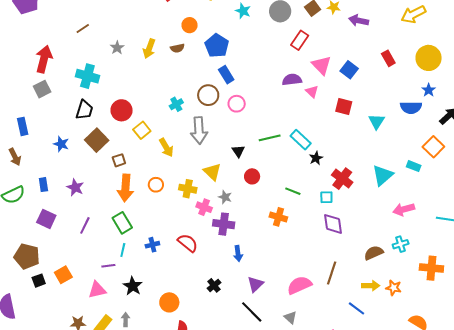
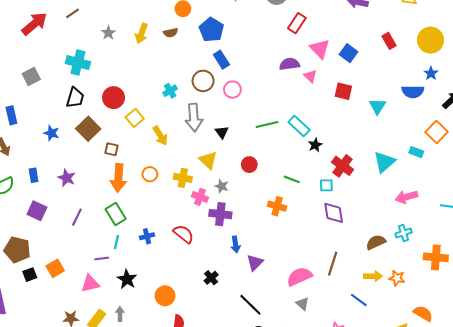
red arrow: (44, 59) -> (34, 24), moved, turned 36
black triangle: (238, 151) -> (222, 132), moved
brown square: (119, 160) -> (111, 149), turned 32
purple triangle: (255, 284) -> (255, 263), moved
gray triangle: (290, 317) -> (302, 304), moved

